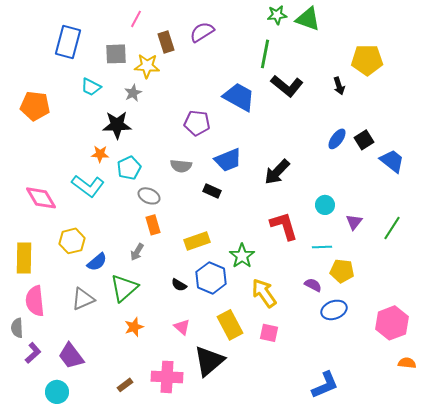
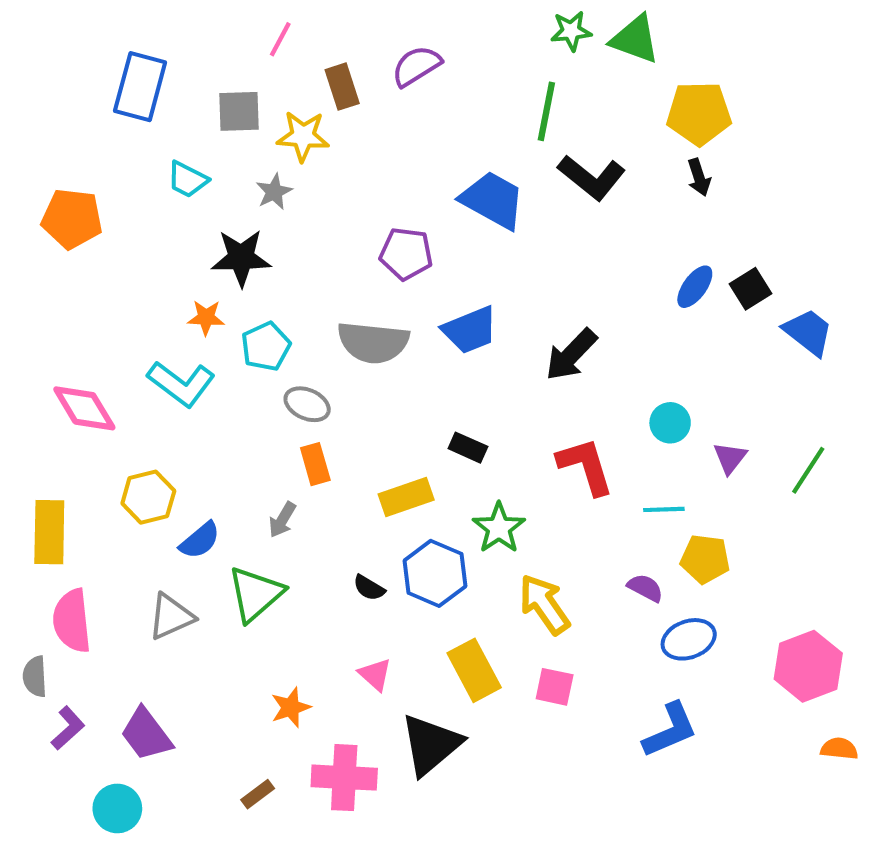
yellow pentagon: (367, 60) -> (699, 113), moved
gray semicircle: (181, 166) -> (373, 342), size x1.6
black rectangle: (212, 191) -> (468, 448), moved
orange star: (134, 327) -> (291, 707), moved
blue L-shape: (325, 385) -> (670, 730), moved

